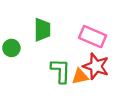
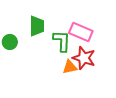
green L-shape: (61, 71) -> (62, 41), moved

